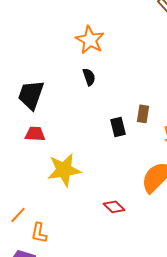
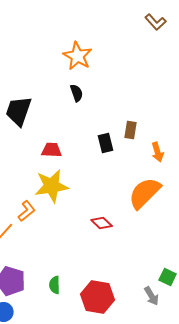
red trapezoid: (35, 134) -> (52, 150), moved
orange L-shape: (39, 233) -> (27, 211), moved, turned -140

